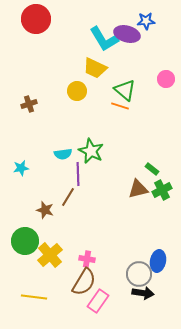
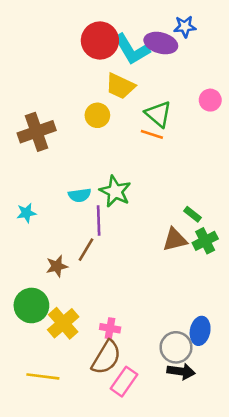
red circle: (36, 19) -> (100, 41), moved
brown cross: (29, 104) -> (37, 132), size x1.8
brown star: (45, 210) -> (57, 266), turned -30

